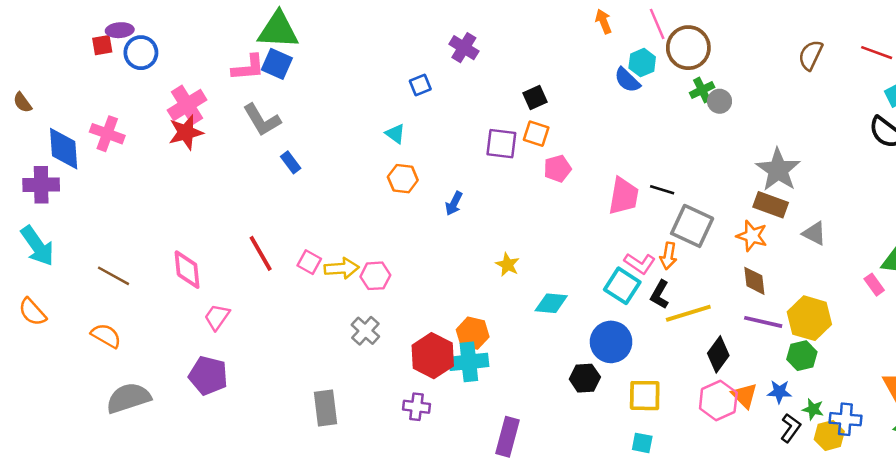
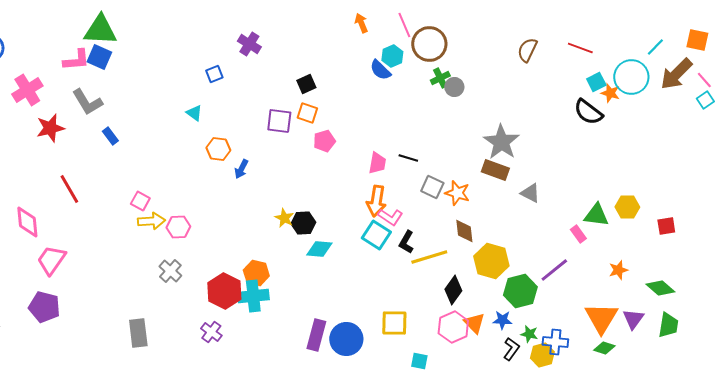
red star: (186, 132) -> (50, 128), moved
orange hexagon: (403, 179) -> (218, 149), moved
pink trapezoid: (624, 196) -> (377, 163), size x0.7
gray square: (692, 226) -> (432, 187), size x0.7
orange star: (752, 236) -> (457, 193), moved
red line: (261, 253) -> (69, 189), moved
orange arrow: (668, 256) -> (376, 201), moved, size x1.4
pink square: (309, 262) -> (140, 201), moved
brown diamond: (754, 281) -> (464, 231), moved
pink trapezoid: (217, 317) -> (51, 260), size x1.4
yellow hexagon: (809, 318) -> (491, 261), moved
purple line: (763, 322) -> (554, 270), moved, turned -52
blue circle: (611, 342) -> (346, 339), moved
green hexagon: (802, 356) -> (520, 291), size x1.4
black hexagon: (585, 378) -> (303, 223), moved
purple cross: (417, 407) -> (211, 332), turned 30
purple rectangle: (508, 437) -> (316, 335), moved
cyan square: (642, 443) -> (419, 361), moved

